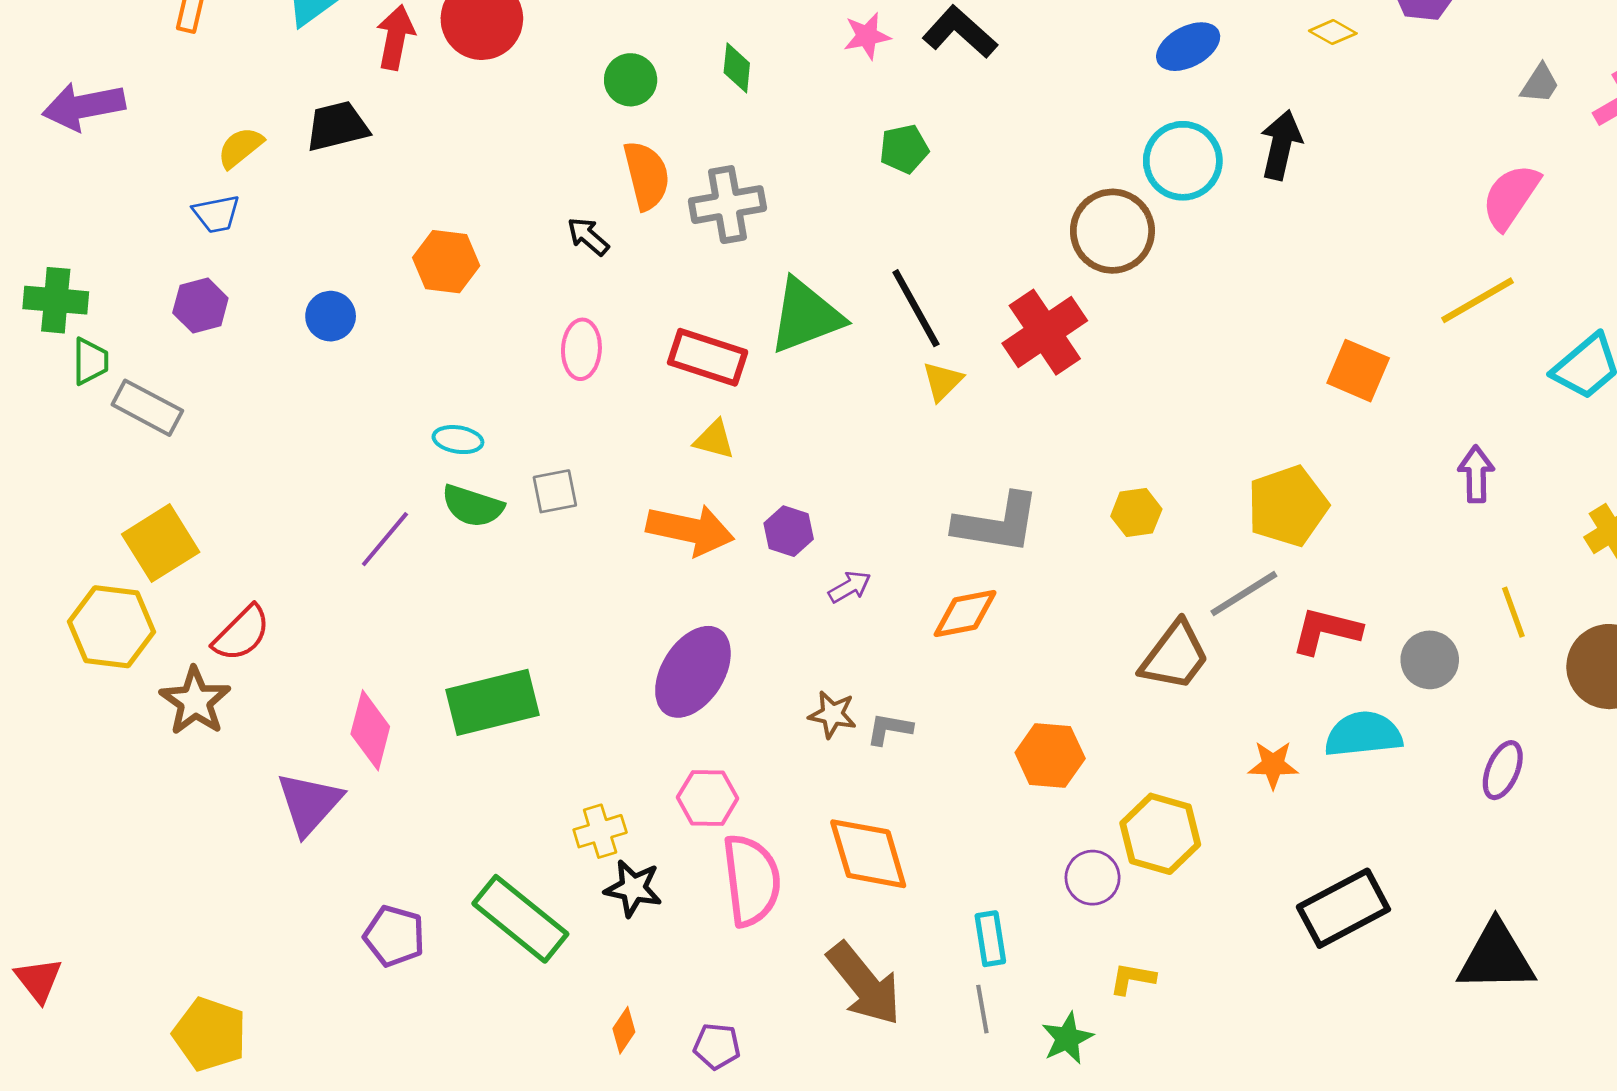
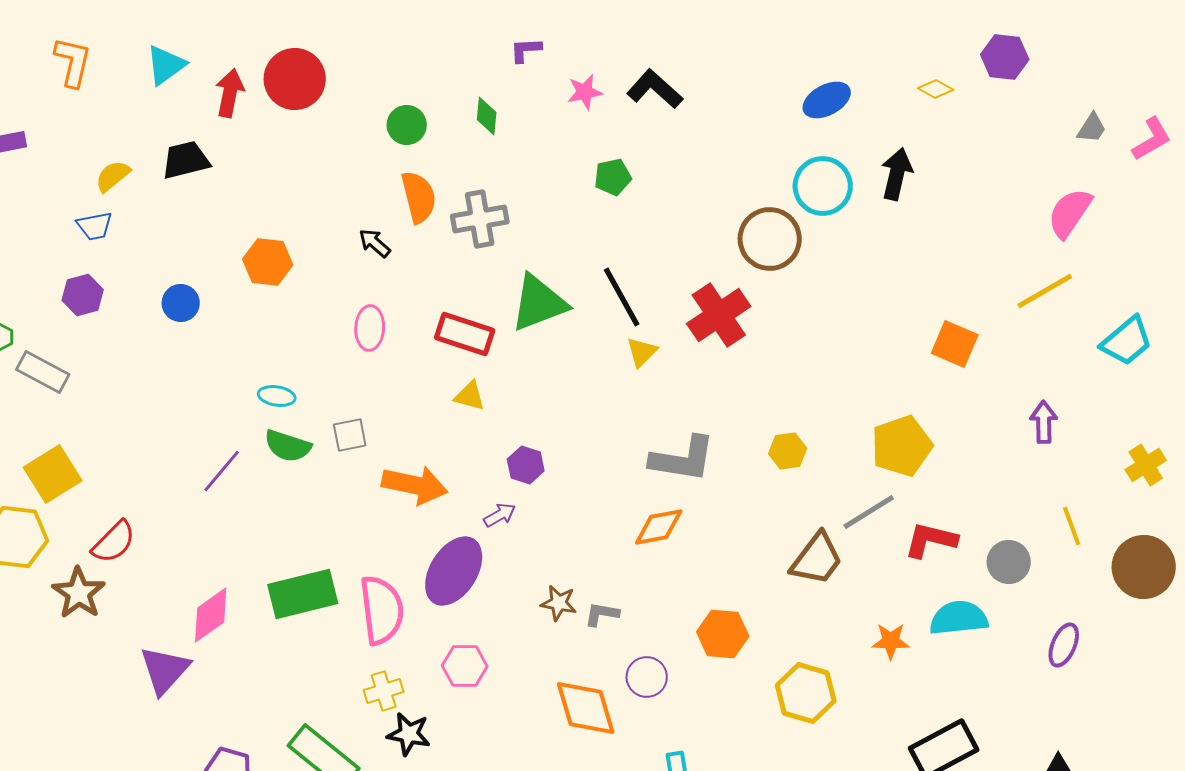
orange arrow: (690, 530) -> (415, 485), moved
purple arrow: (850, 587) -> (500, 515), moved
pink diamond: (370, 730) -> (211, 615), turned 40
purple circle: (1093, 878) -> (647, 677), moved
pink semicircle: (751, 880) -> (382, 610), moved

